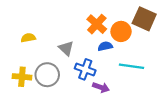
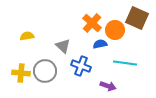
purple arrow: (101, 87) -> (108, 86), moved

